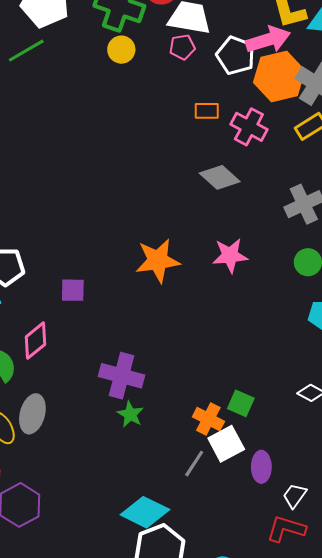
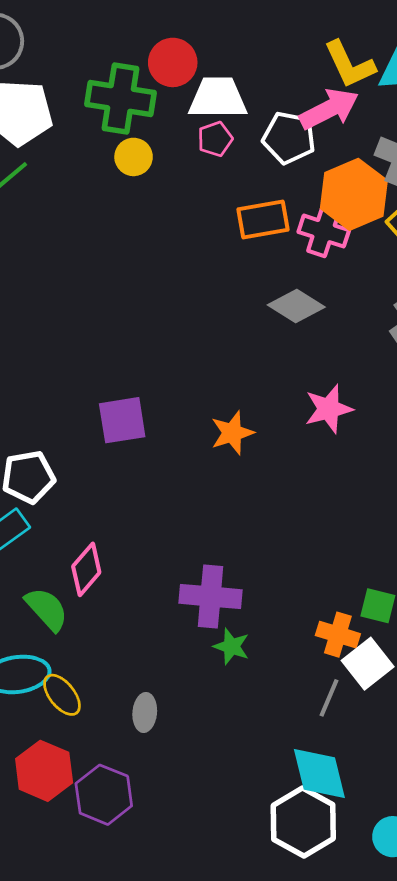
orange hexagon: (279, 77) -> (354, 194), moved
orange rectangle: (207, 111) -> (263, 219), size x1.5
orange star: (158, 261) -> (232, 433), size x0.7
purple square: (73, 290) -> (122, 420), moved, size x1.4
gray ellipse: (32, 414) -> (145, 712), moved, size x0.7
cyan diamond: (145, 512) -> (319, 773), moved, turned 60

